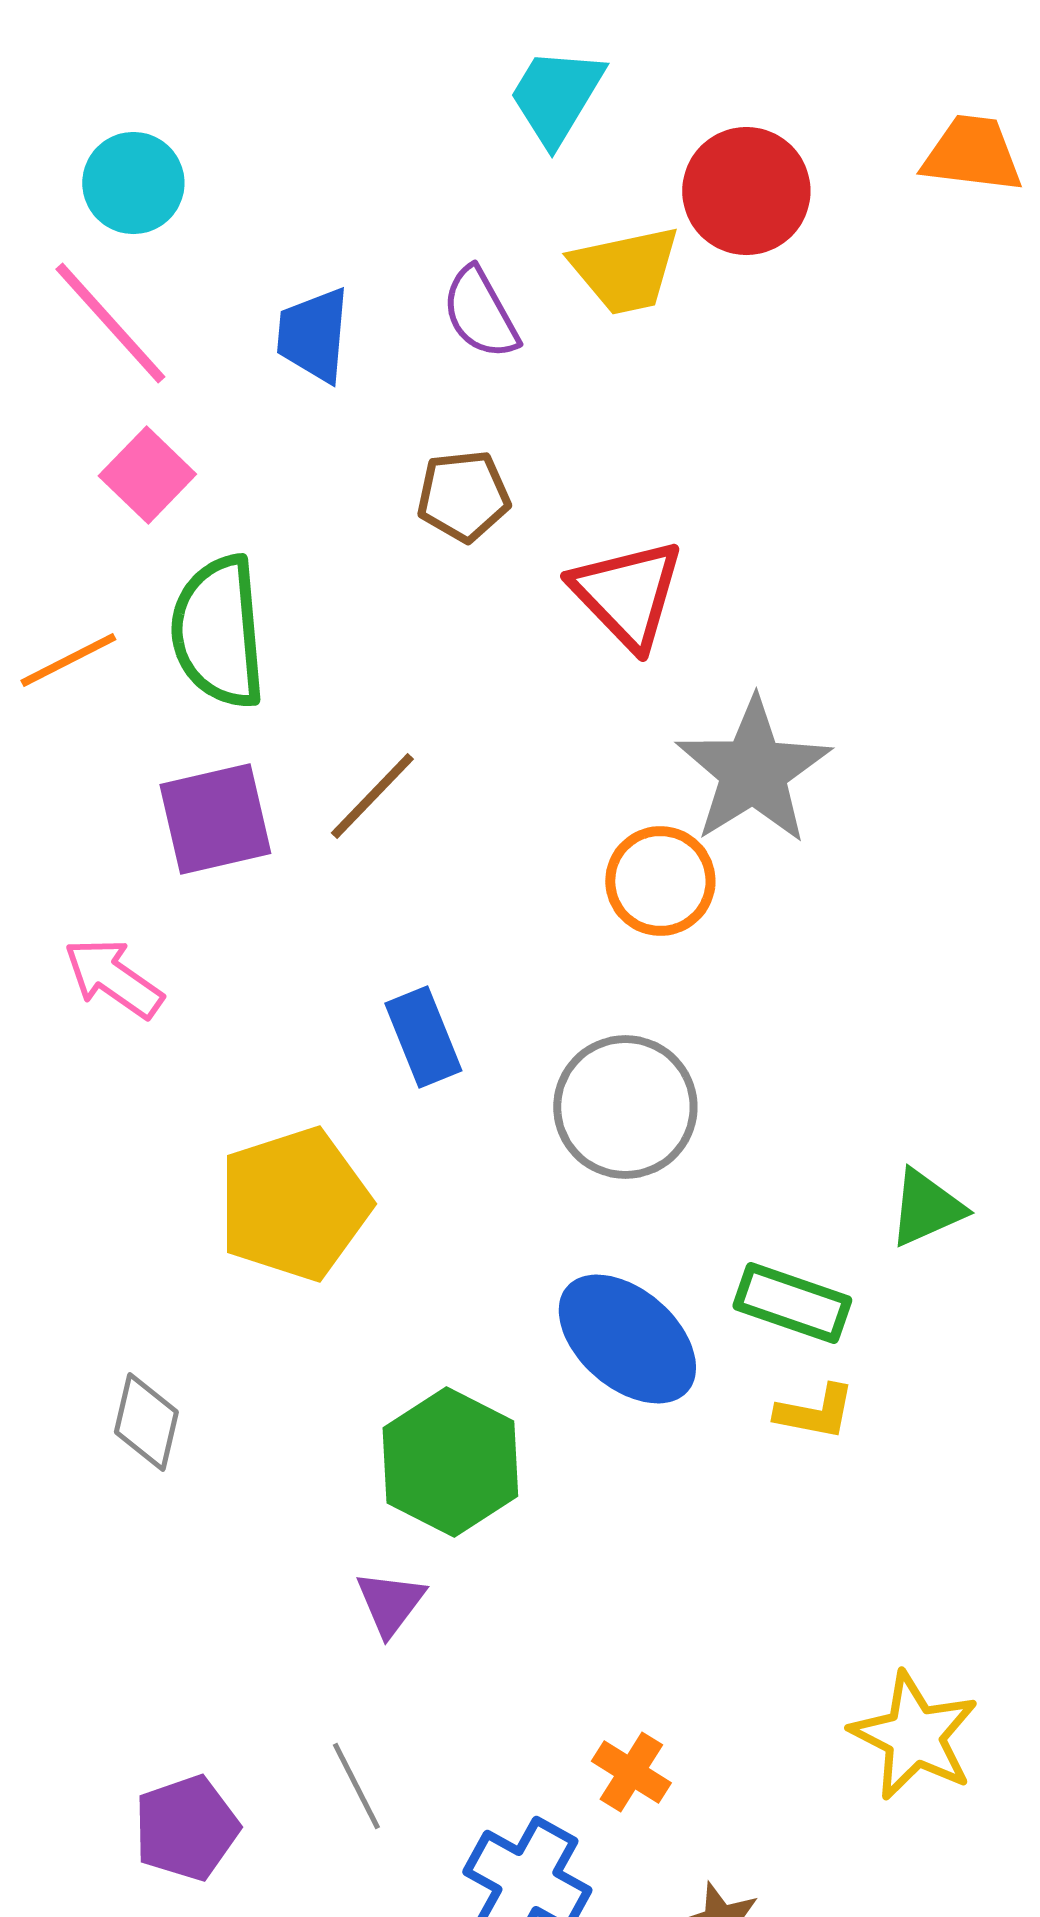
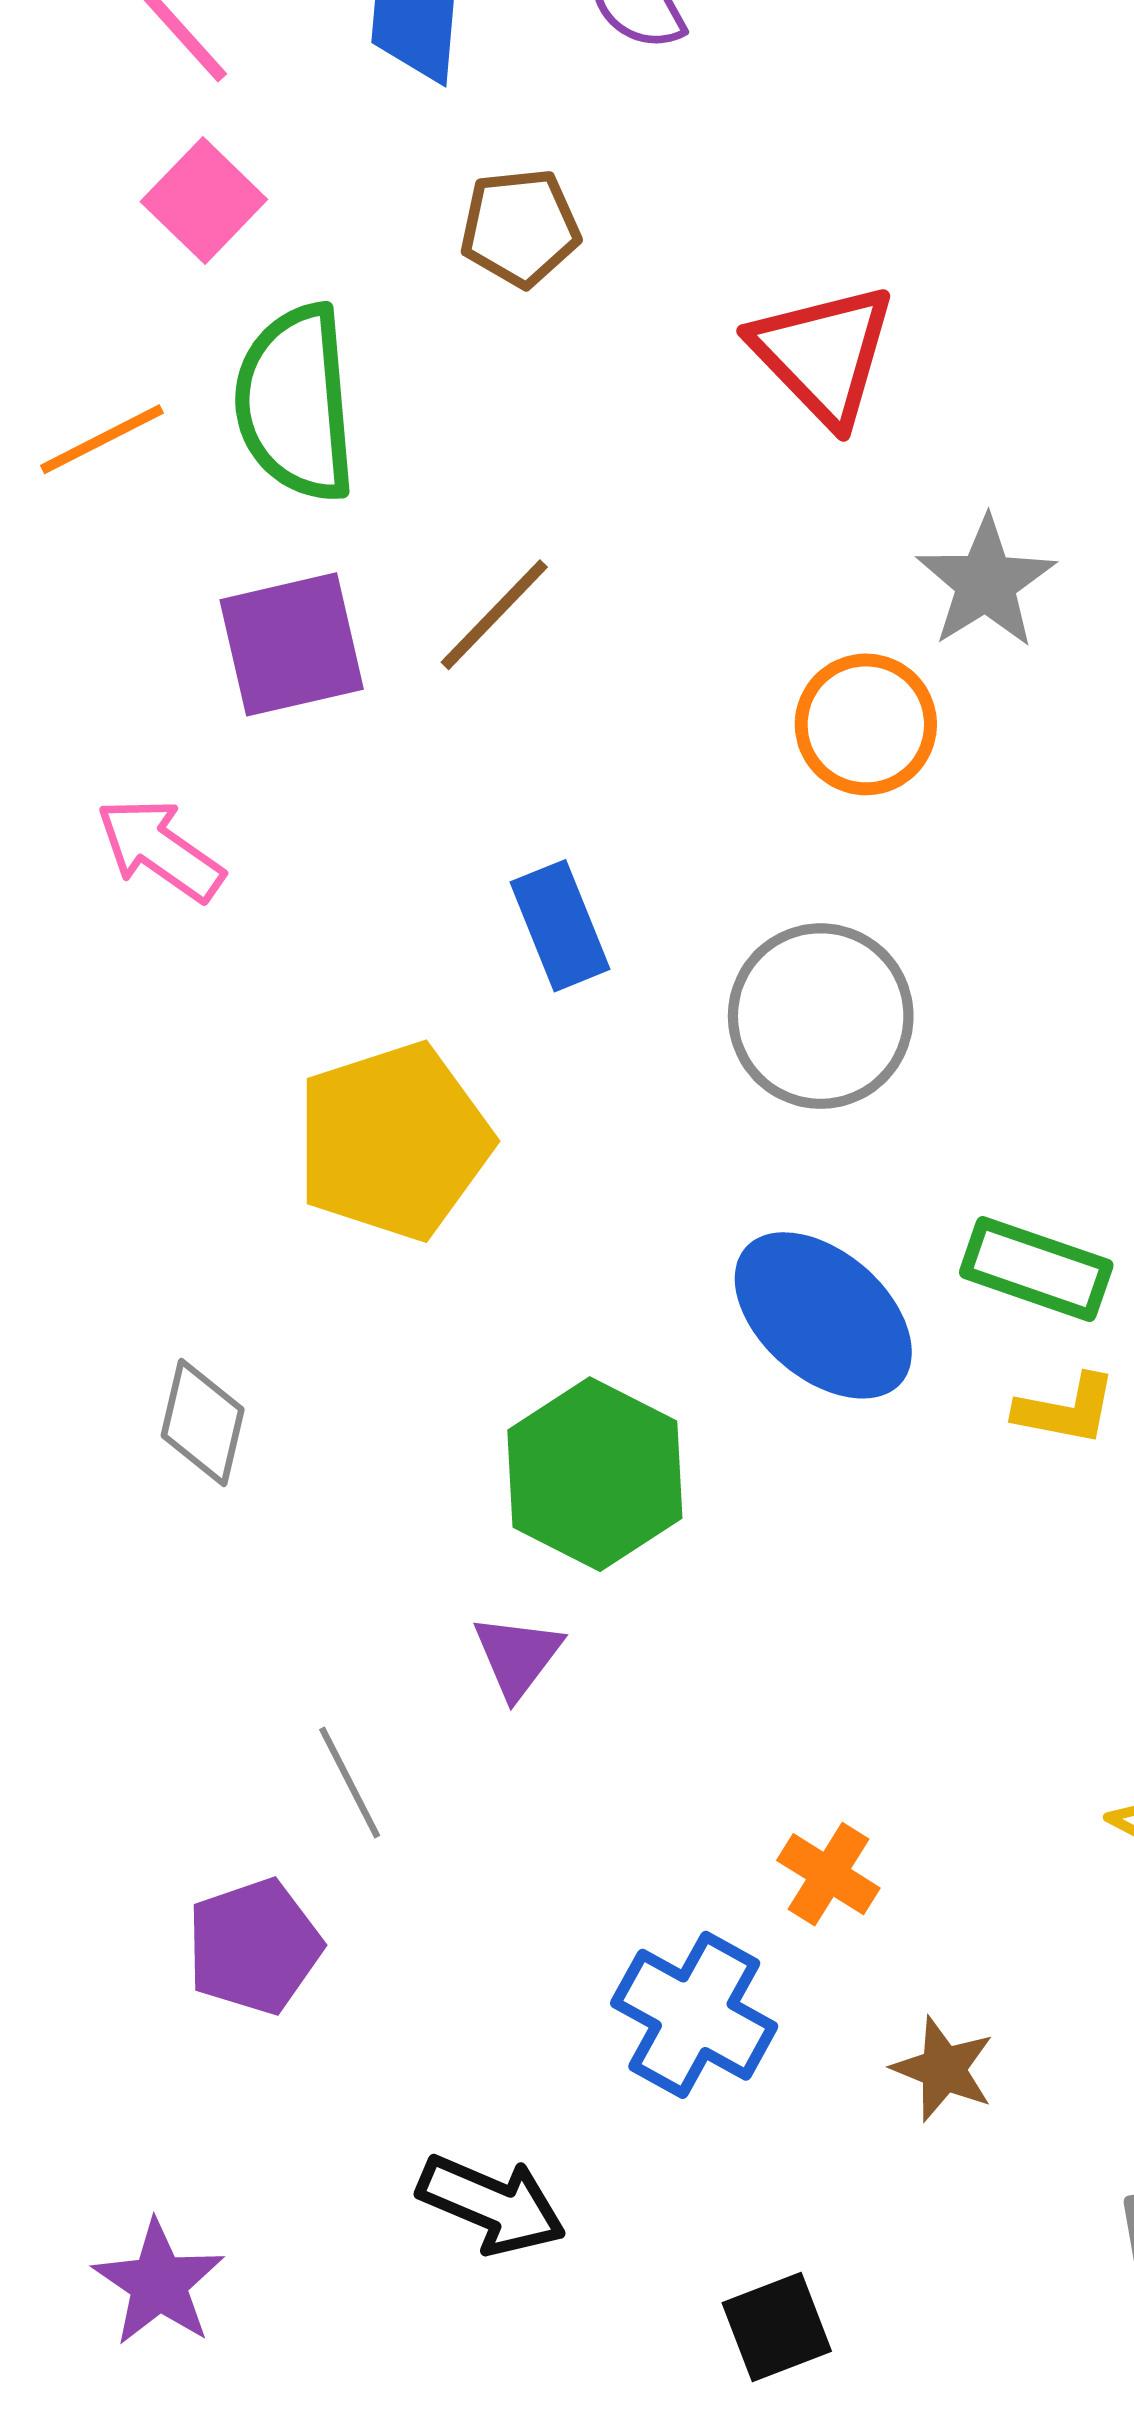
brown pentagon: (463, 496) -> (520, 228), moved
gray star: (753, 771) -> (986, 582), size x0.7
gray line: (356, 1786) -> (350, 1783), moved

